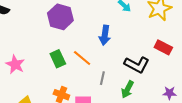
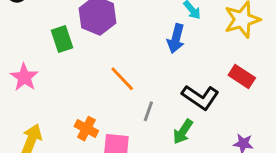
blue arrow: (105, 35) -> (176, 38), moved
green rectangle: (58, 59) -> (62, 39), moved

